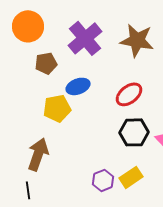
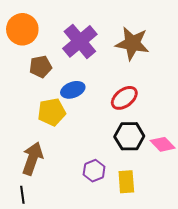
yellow rectangle: (131, 177) -> (126, 182), turned -60
purple hexagon: (103, 180) -> (94, 171), moved

